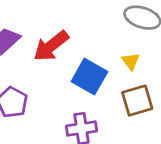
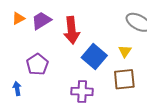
red arrow: (51, 46) -> (72, 30), turned -68

